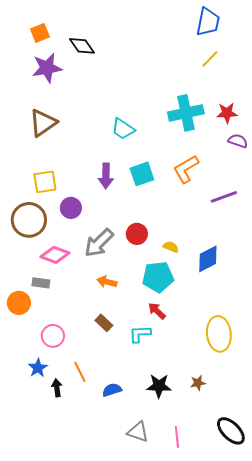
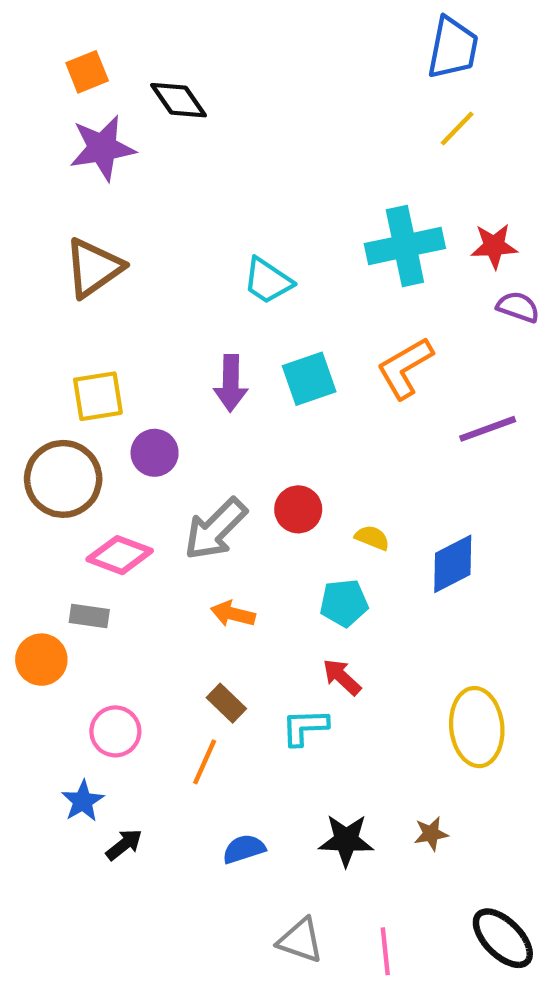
cyan pentagon: (158, 277) -> (344, 603), size x0.7
orange line: (80, 372) -> (205, 762), moved, turned 50
black arrow: (57, 388) -> (124, 845), turned 60

